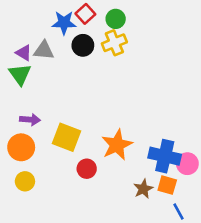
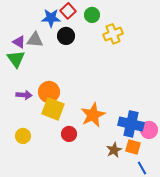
yellow cross: (114, 43) -> (113, 34), moved
orange circle: (21, 147) -> (49, 92), moved
yellow circle: (25, 181) -> (23, 136), moved

